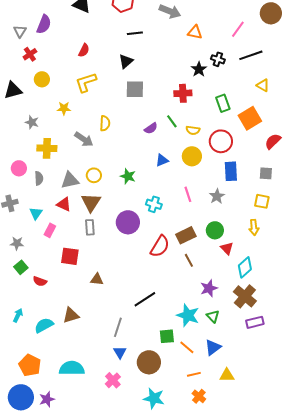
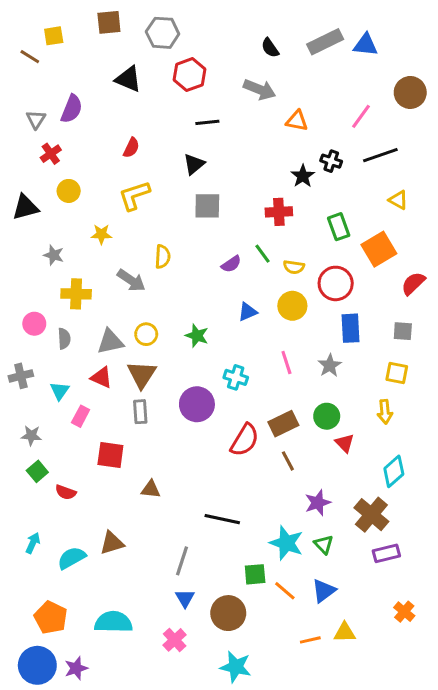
cyan diamond: (245, 267) -> (394, 471), moved
black line: (145, 299) -> (222, 519), turned 45
orange line: (194, 374) -> (310, 640), moved
orange cross: (199, 396) -> (404, 612), moved

